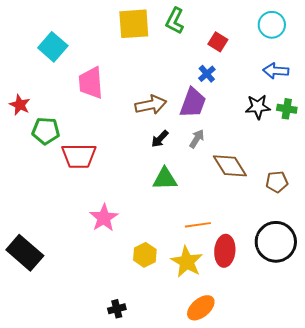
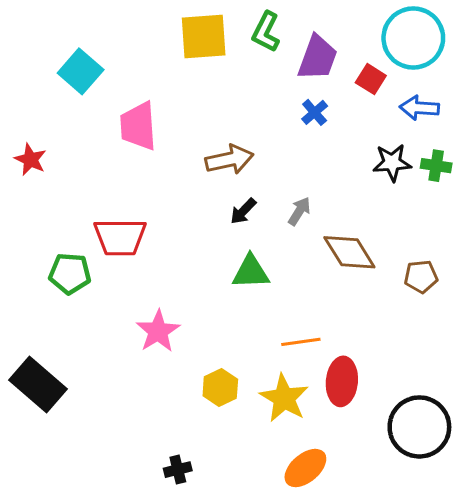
cyan circle: (272, 25) -> (413, 38), size x1.5
red square: (218, 42) -> (371, 79), moved
purple trapezoid: (193, 103) -> (318, 58), moved
green pentagon: (46, 131) -> (70, 274), moved
black circle: (276, 242) -> (419, 427), moved

